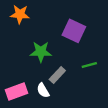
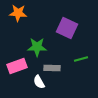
gray rectangle: (57, 75) -> (52, 68), turned 49
pink rectangle: (17, 91) -> (17, 66), moved

